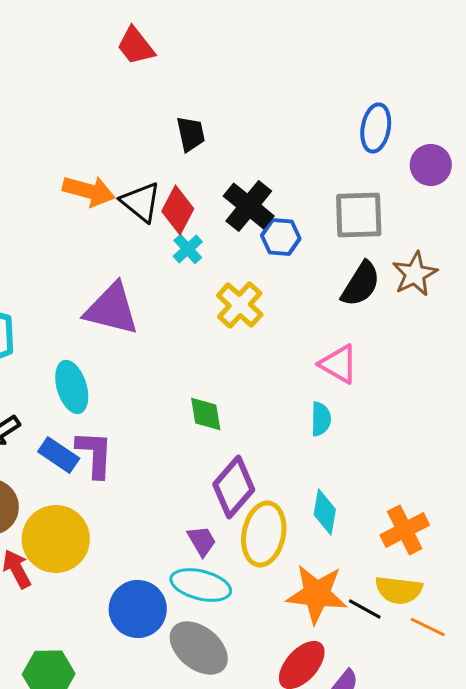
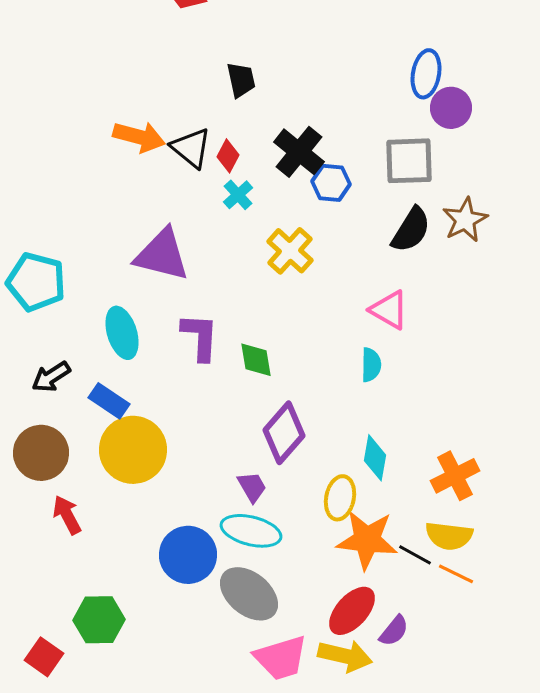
purple circle: (431, 165) -> (451, 108), moved
red diamond: (178, 210) -> (228, 156), size x0.7
purple L-shape: (95, 454) -> (200, 337), moved
yellow ellipse: (264, 534) -> (340, 498), moved, size x0.7
yellow circle: (56, 539) -> (133, 450), moved
orange line: (428, 627) -> (456, 574), moved

